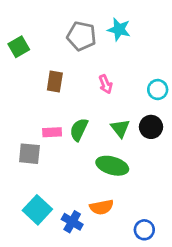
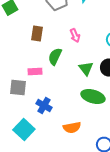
green semicircle: (79, 130) -> (55, 56), moved
green ellipse: (112, 166) -> (93, 96), moved
blue cross: (72, 222) -> (44, 106), moved

